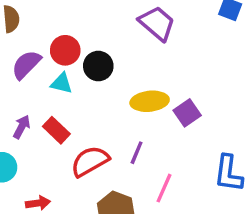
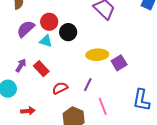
red semicircle: (90, 161) -> (60, 88), size x0.7
pink line: (164, 188) -> (103, 106), turned -48

